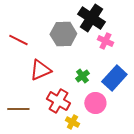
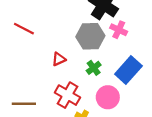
gray hexagon: (63, 34) -> (90, 36), moved
red triangle: (40, 70) -> (59, 59), moved, size x0.6

